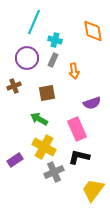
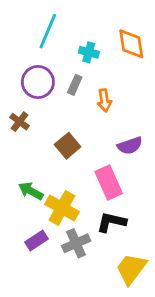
cyan cross: (55, 40) -> (89, 52), moved
brown cross: (14, 86) -> (19, 122), turned -32
brown square: (47, 93) -> (68, 146), moved, turned -30
green arrow: (39, 119) -> (31, 191), moved
purple rectangle: (15, 160) -> (36, 240), moved

